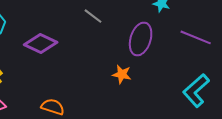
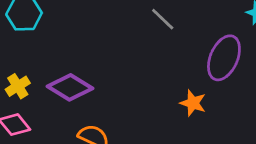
purple diamond: (41, 43) -> (70, 87), moved

